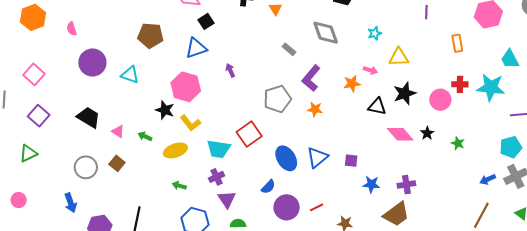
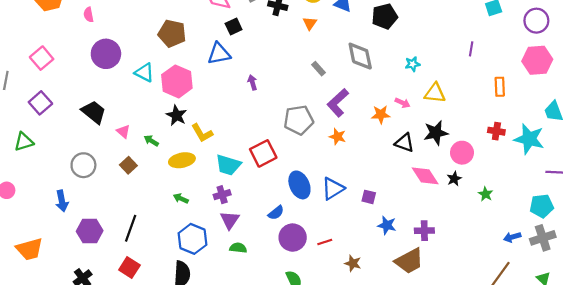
pink hexagon: (186, 87) -> (177, 81), moved
pink circle: (440, 100) -> (462, 153), moved
brown square: (117, 163) -> (128, 165), moved

